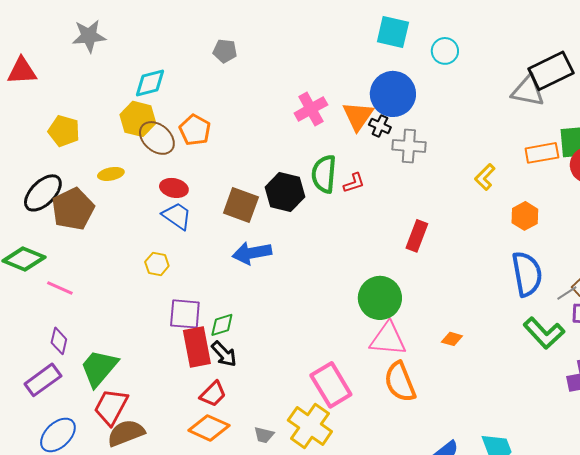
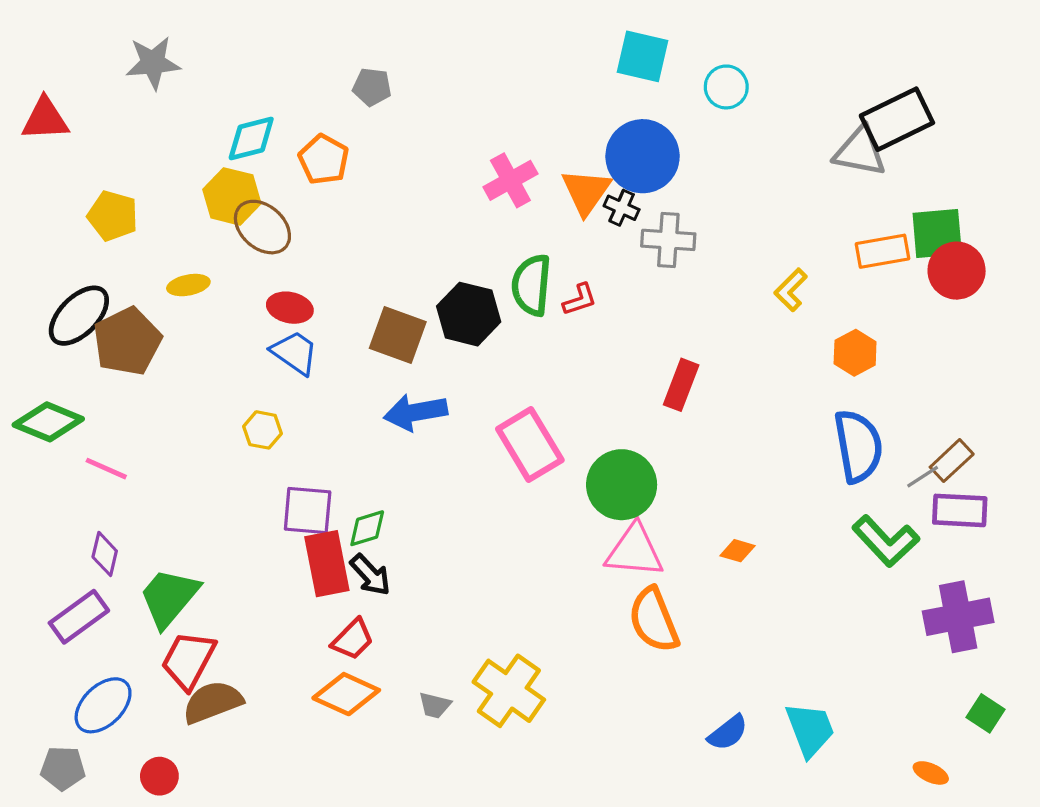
orange pentagon: (195, 130) -> (324, 159), moved
pink rectangle: (331, 385) -> (530, 444), moved

